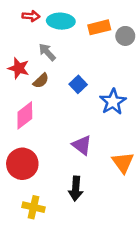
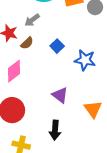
gray arrow: (47, 52) -> (32, 20), turned -84
blue star: (113, 102) -> (85, 60), turned -30

